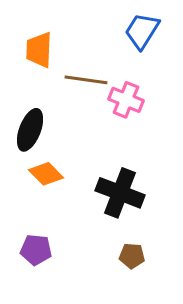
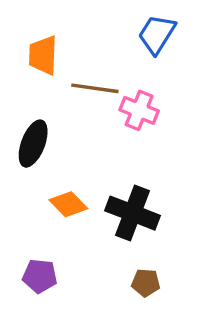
orange diamond: (46, 174) -> (68, 204), moved

